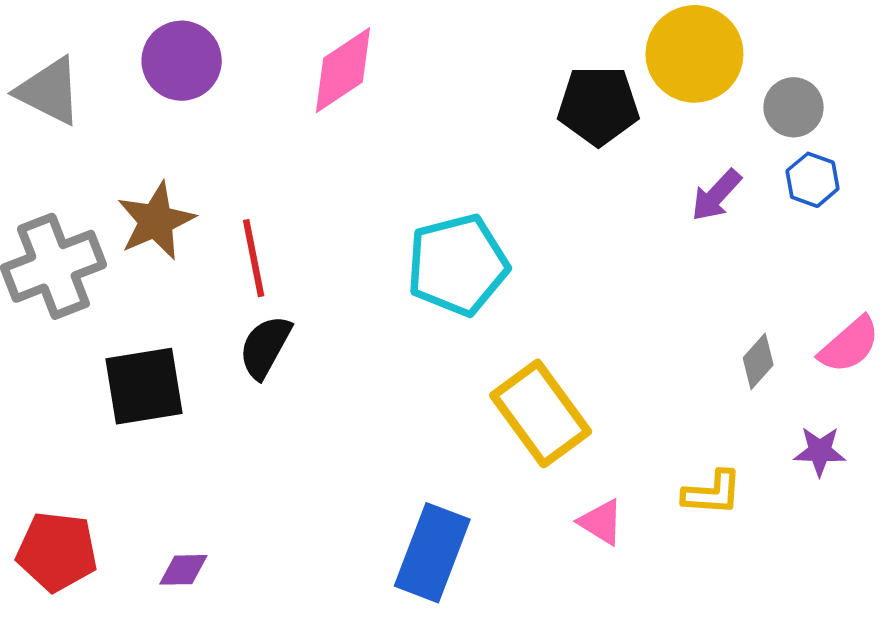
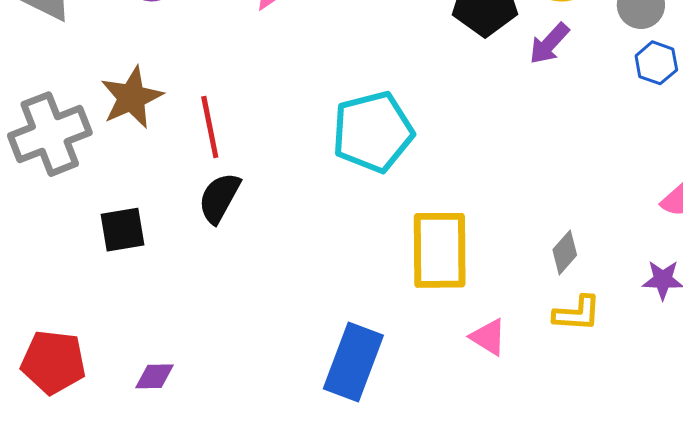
purple arrow: (716, 195) -> (549, 44), moved
gray diamond: (758, 361) -> (565, 252), moved
black square: (144, 386) -> (122, 230), size x0.7
yellow rectangle: (541, 413) -> (440, 250), turned 36

